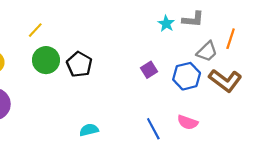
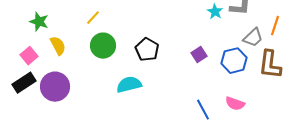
black pentagon: (79, 64) -> (147, 50), moved
brown L-shape: (225, 80) -> (270, 65), turned 60
cyan semicircle: (89, 130) -> (129, 85), moved, size x1.4

